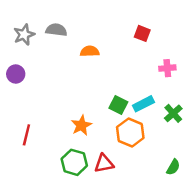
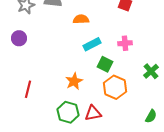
pink cross: (167, 68) -> (125, 43), moved
cyan rectangle: (143, 104) -> (92, 44), moved

